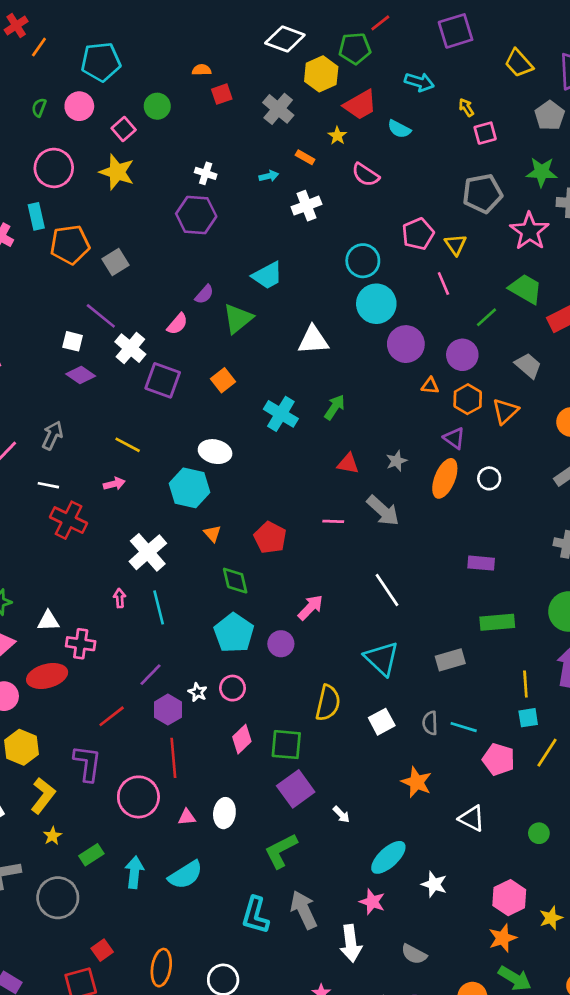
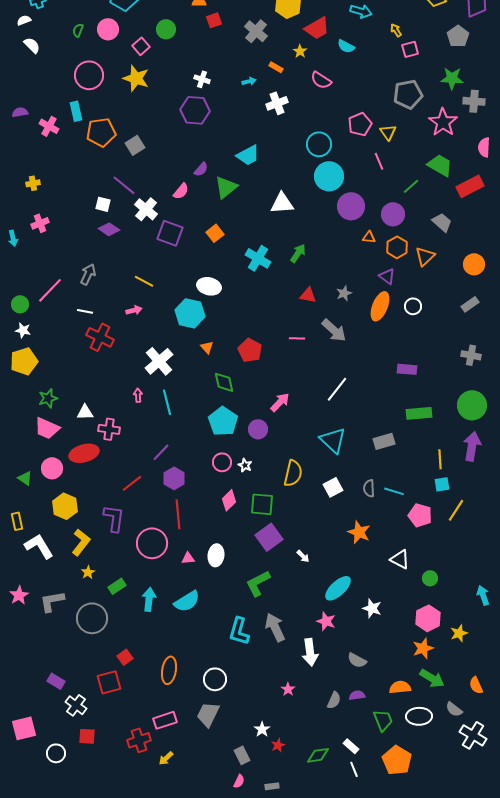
white line: (387, 590) -> (337, 389), turned 72
white star: (198, 692) -> (245, 465), moved
green circle: (539, 833) -> (430, 578), moved

